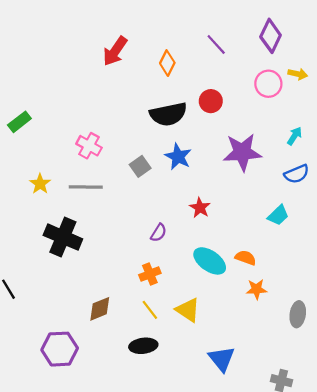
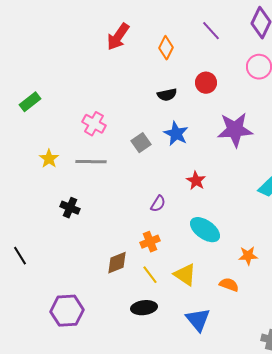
black semicircle: (168, 114) -> (167, 95), size x0.6
black cross: (63, 237) -> (70, 208), size x0.6
orange semicircle: (246, 258) -> (229, 285), moved
brown diamond: (100, 309) -> (117, 263), moved
blue triangle: (222, 359) -> (198, 320), moved

